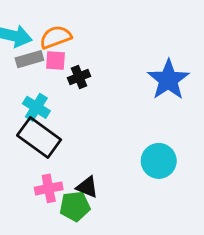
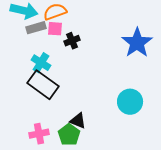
pink cross: (49, 188) -> (39, 134), moved
green pentagon: (75, 206) -> (69, 135), turned -30

